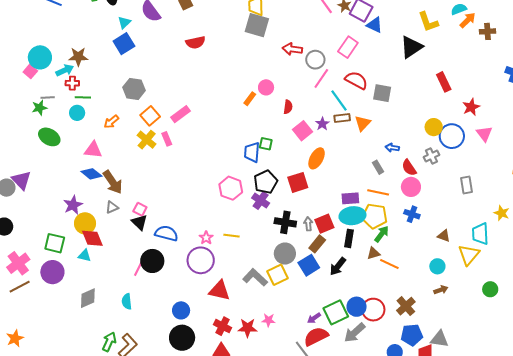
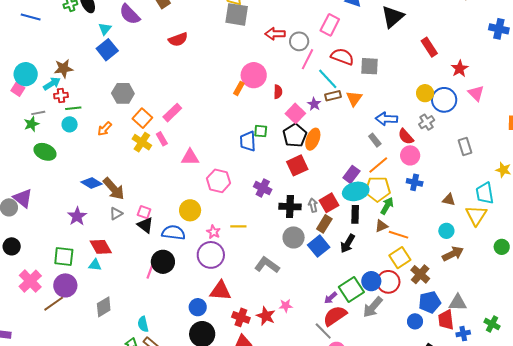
pink circle: (266, 87) -> (254, 75), size x1.6
blue arrow: (392, 148) -> (386, 119), size x1.5
pink triangle: (93, 150) -> (190, 157), moved
black pentagon: (266, 182) -> (295, 135), moved
pink hexagon: (231, 188) -> (219, 181), moved
orange line: (378, 192) -> (378, 165), turned -45
purple rectangle: (350, 198) -> (351, 174), turned -42
yellow circle: (85, 223) -> (190, 210), moved
yellow square: (278, 275) -> (400, 258), moved
brown line: (20, 287) -> (54, 304), moved
brown arrow: (441, 290) -> (453, 254), size x1.5
red triangle: (219, 291) -> (220, 291), moved
cyan semicircle: (127, 301) -> (143, 324), moved
red star: (248, 328) -> (266, 316), turned 30

